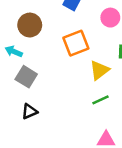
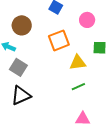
yellow triangle: (99, 70) -> (78, 63), turned 30
black triangle: (30, 111) -> (21, 95), size x1.5

